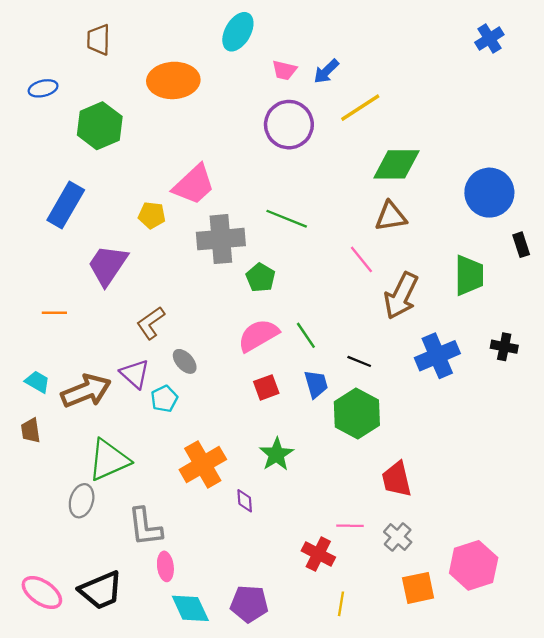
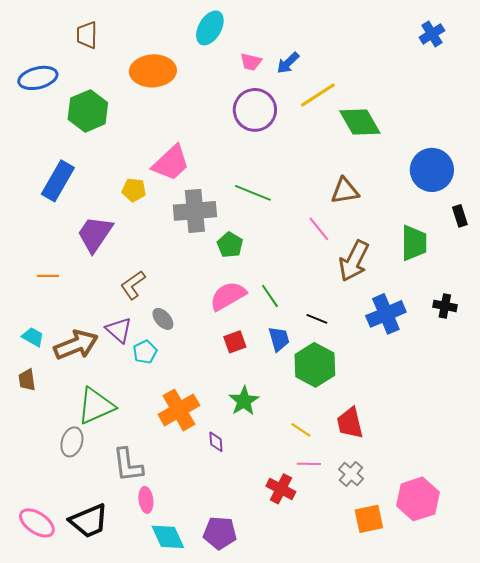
blue ellipse: (43, 88) -> (38, 78), size x1.5
green diamond: (397, 164) -> (360, 122), moved, turned 60
yellow line: (341, 604) -> (301, 430), moved, turned -65

